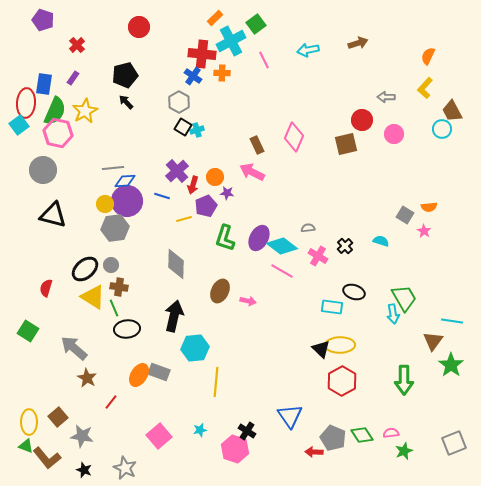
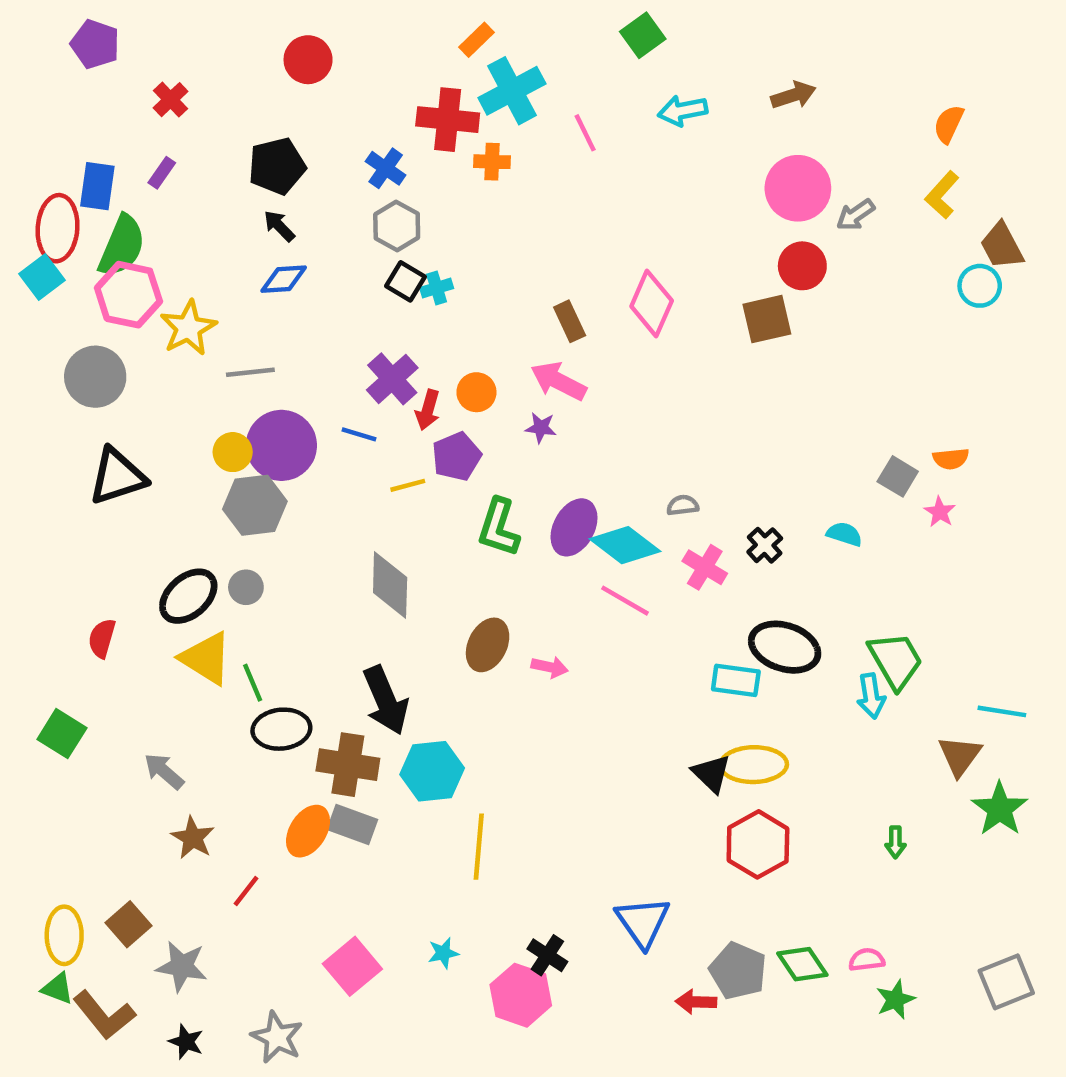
green square: (256, 24) -> (643, 35), moved
blue cross: (193, 76) -> (386, 168), moved
gray arrow: (386, 97) -> (856, 215), turned -36
yellow star: (85, 111) -> (188, 328), moved
pink circle: (394, 134) -> (798, 188), moved, size x1.5
blue diamond: (125, 181) -> (284, 279), moved
purple star: (227, 193) -> (541, 428), moved
black triangle: (53, 215) -> (117, 476), turned -32
brown cross: (119, 287) -> (348, 765), moved, size x1.5
black ellipse: (354, 292) -> (785, 647), size x1.4
black arrow: (174, 316) -> (386, 700), turned 144
gray arrow: (74, 348) -> (164, 771), size x0.7
green arrow: (404, 380) -> (895, 842), size x0.5

